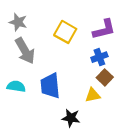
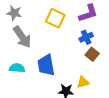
yellow triangle: (93, 95) -> (83, 82), moved

